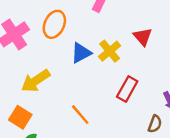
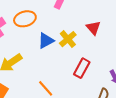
orange ellipse: (54, 24) -> (25, 19), turned 50

